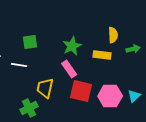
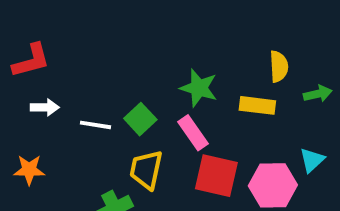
green square: (30, 42) -> (140, 119), moved, turned -35
green star: (72, 46) -> (199, 88), turned -30
cyan triangle: (134, 96) -> (312, 160), moved

